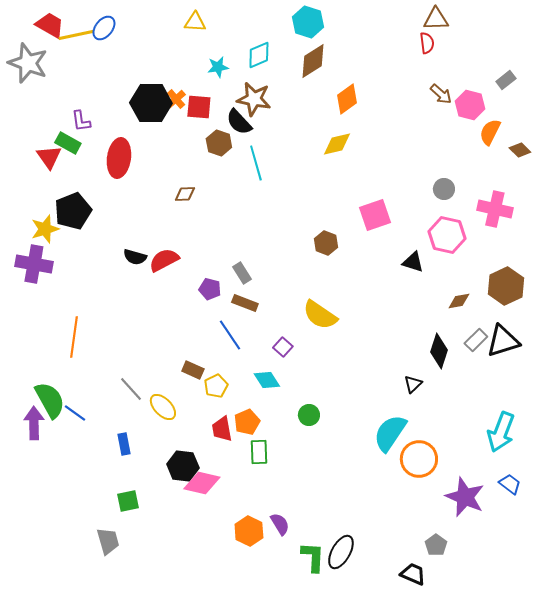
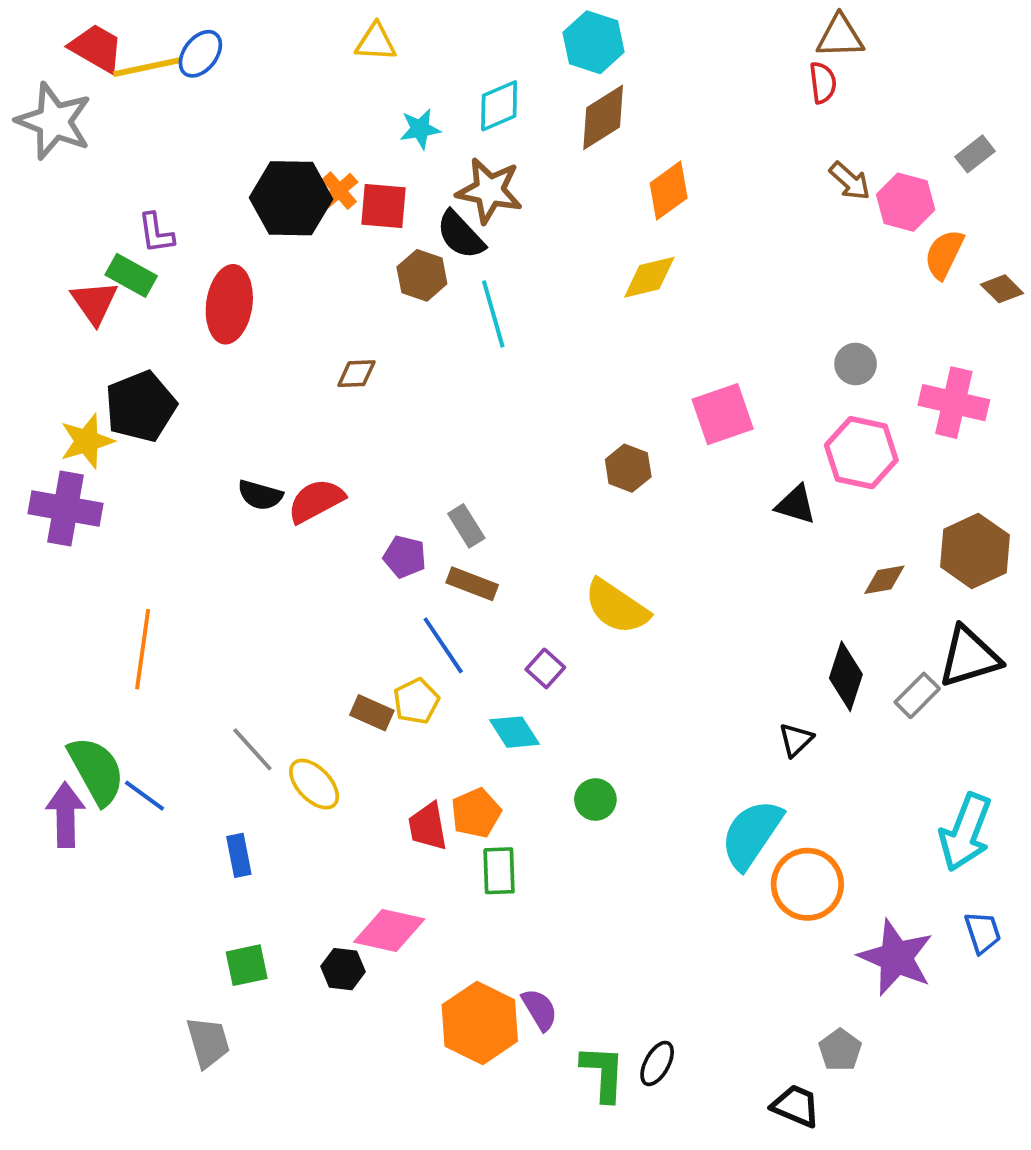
gray rectangle: (476, 340) -> (917, 695), moved
yellow pentagon: (216, 386) -> (416, 701), moved
black hexagon: (183, 466) -> (343, 969), moved, size x0.7
blue trapezoid: (510, 484) -> (983, 932), turned 35
orange hexagon: (249, 531) -> (480, 1023), size x1.4
black ellipse: (341, 552) -> (657, 1063), size x0.7

